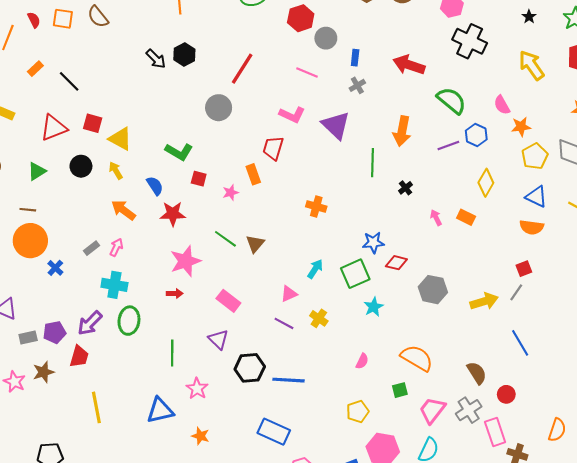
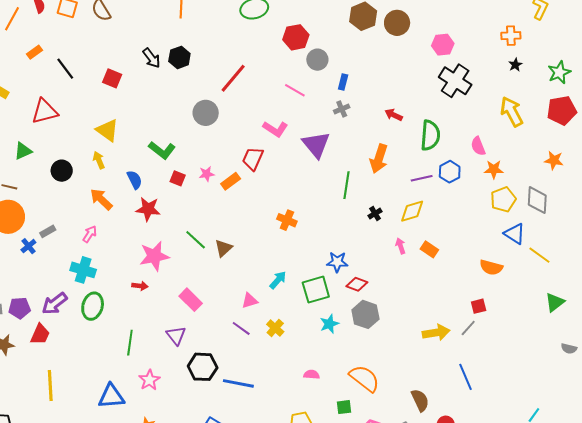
red arrow: (409, 65) -> (394, 115), moved, size x0.6
green semicircle: (451, 100) -> (430, 135), turned 48
red square: (93, 123) -> (112, 78), moved
black circle: (81, 166) -> (62, 171), moved
orange rectangle: (253, 174) -> (231, 181), turned 66
yellow diamond: (486, 183) -> (412, 211), moved, turned 36
pink star: (230, 193) -> (207, 174), moved
blue triangle: (536, 197) -> (515, 234), moved
gray rectangle: (91, 248) -> (48, 231), moved
gray hexagon: (433, 290) -> (365, 314), moved
pink semicircle: (362, 361) -> (311, 375), turned -119

